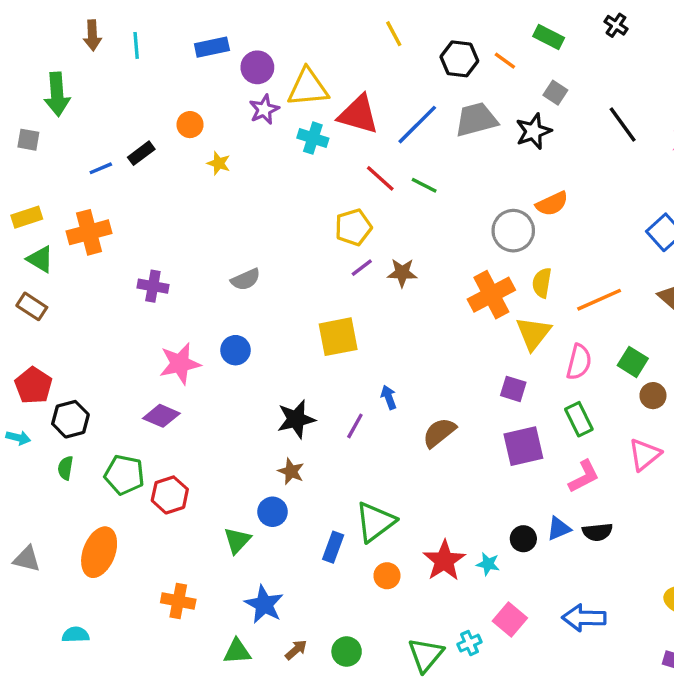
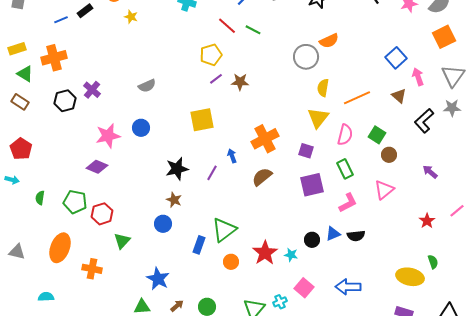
purple cross: (153, 286) -> (92, 90), turned 30
orange cross: (491, 295) -> (265, 139), moved
black hexagon: (70, 419) -> (65, 101), moved
green triangle: (237, 540) -> (122, 241), moved
orange cross: (178, 601) -> (92, 269), moved

